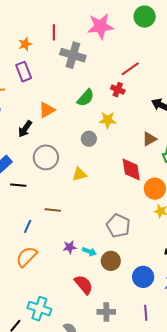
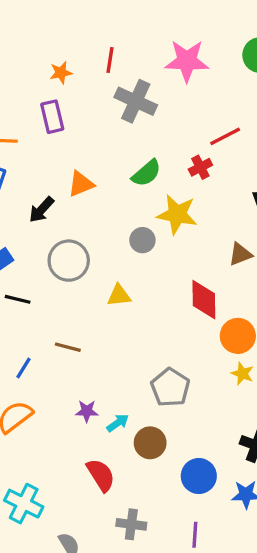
red cross: (118, 90) -> (200, 167), turned 32
yellow star: (108, 120) -> (177, 214), size x1.4
cyan arrow: (89, 252) -> (118, 423), turned -64

